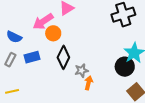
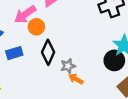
orange arrow: (89, 83) -> (76, 79), turned -72

